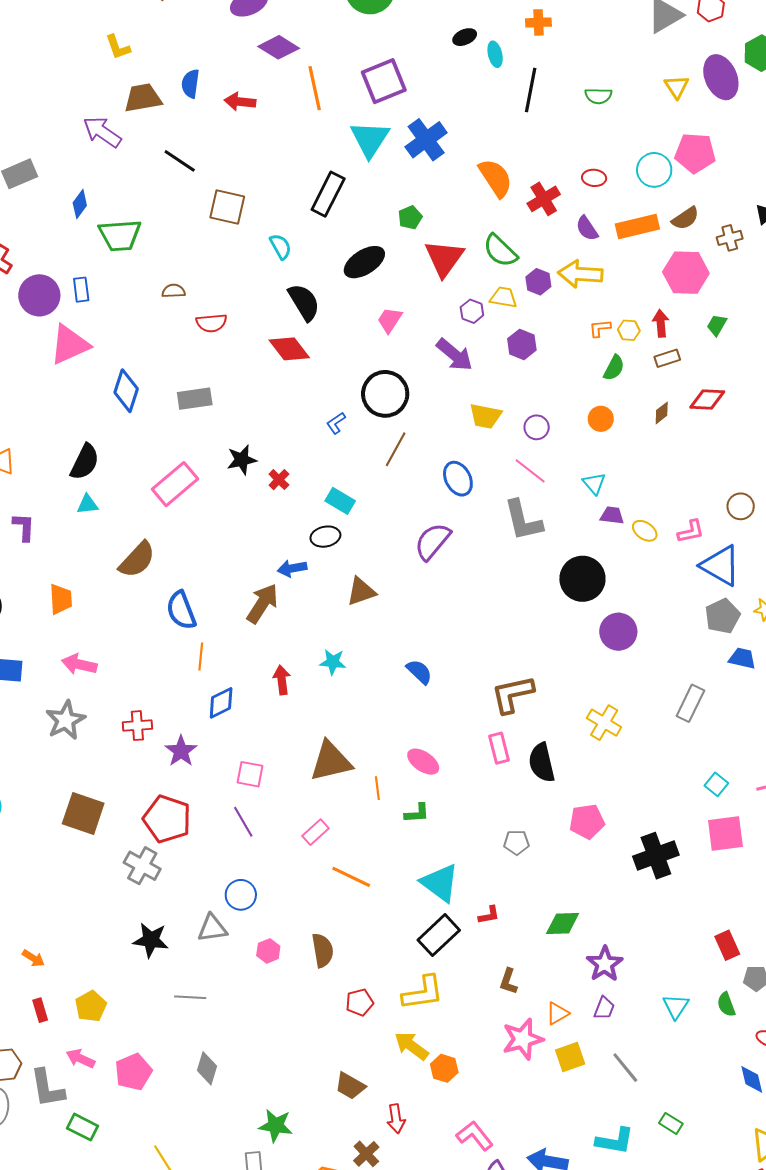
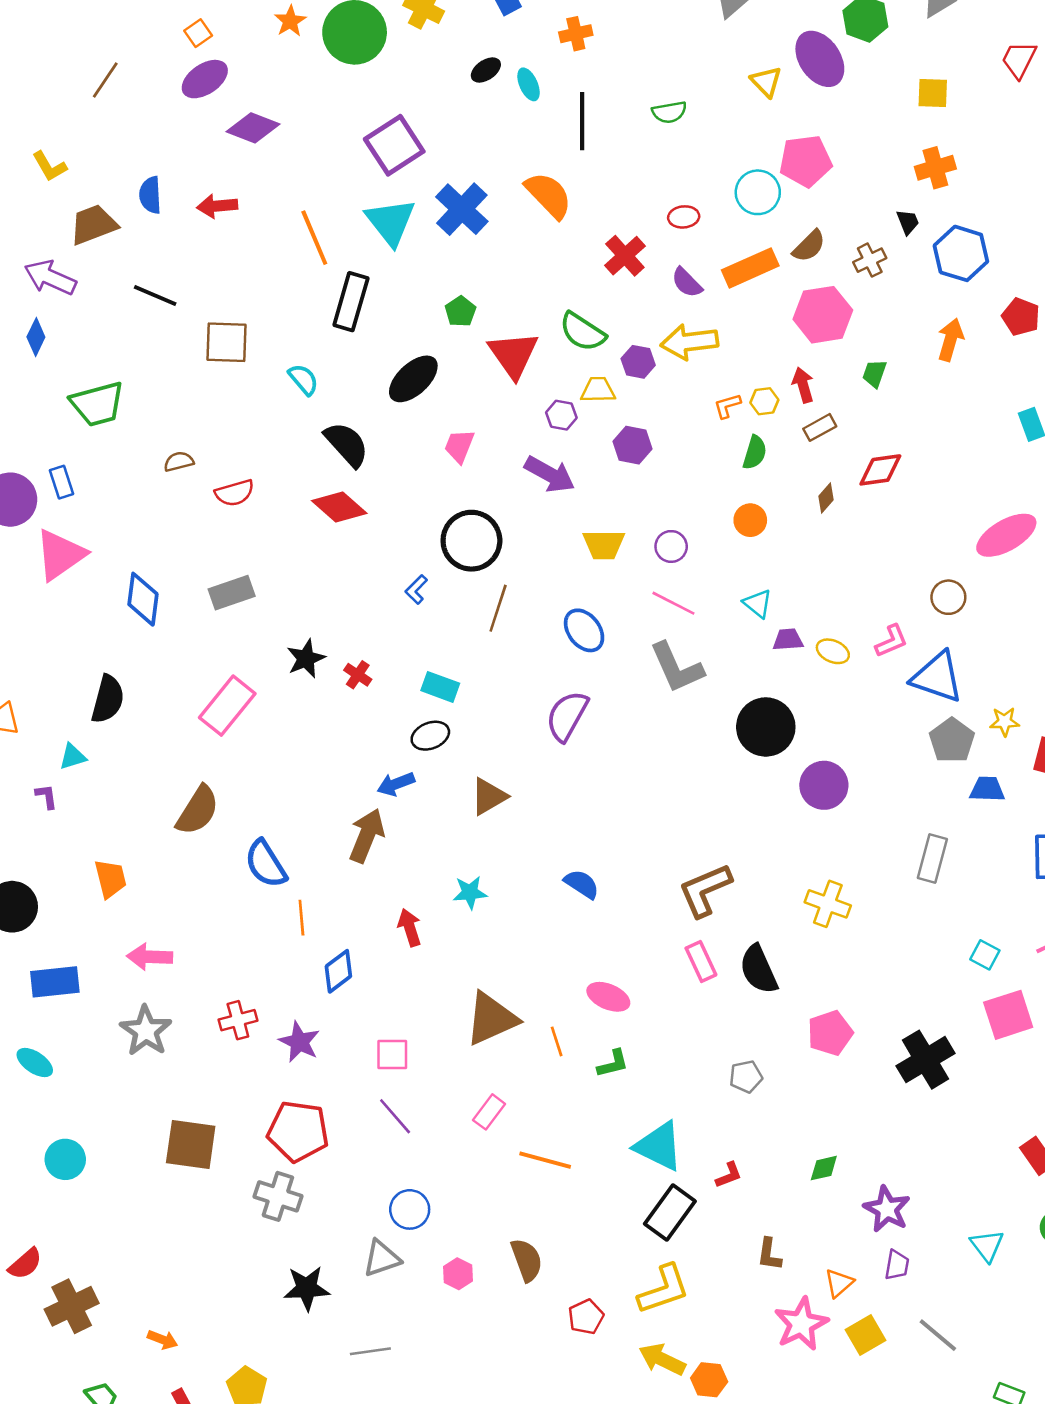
orange line: (315, 88) -> (314, 238), moved
orange semicircle: (496, 178) -> (549, 195), moved
blue diamond: (80, 204) -> (36, 337), moved
cyan triangle: (87, 504) -> (73, 757), moved
purple L-shape: (24, 527) -> (46, 796), size x0.7
green diamond: (563, 924) -> (824, 1168), size x0.7

